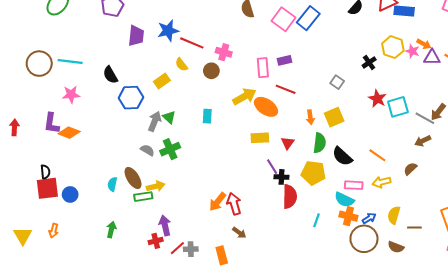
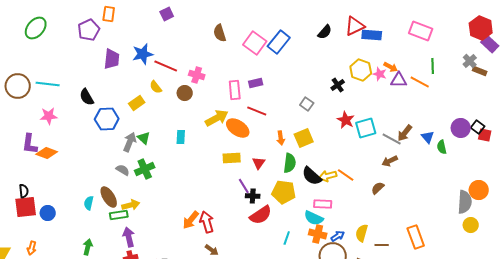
yellow arrow: (381, 182) -> (328, 176), moved
red semicircle: (290, 197) -> (261, 215), turned 55
purple arrow: (165, 225) -> (129, 237), moved

